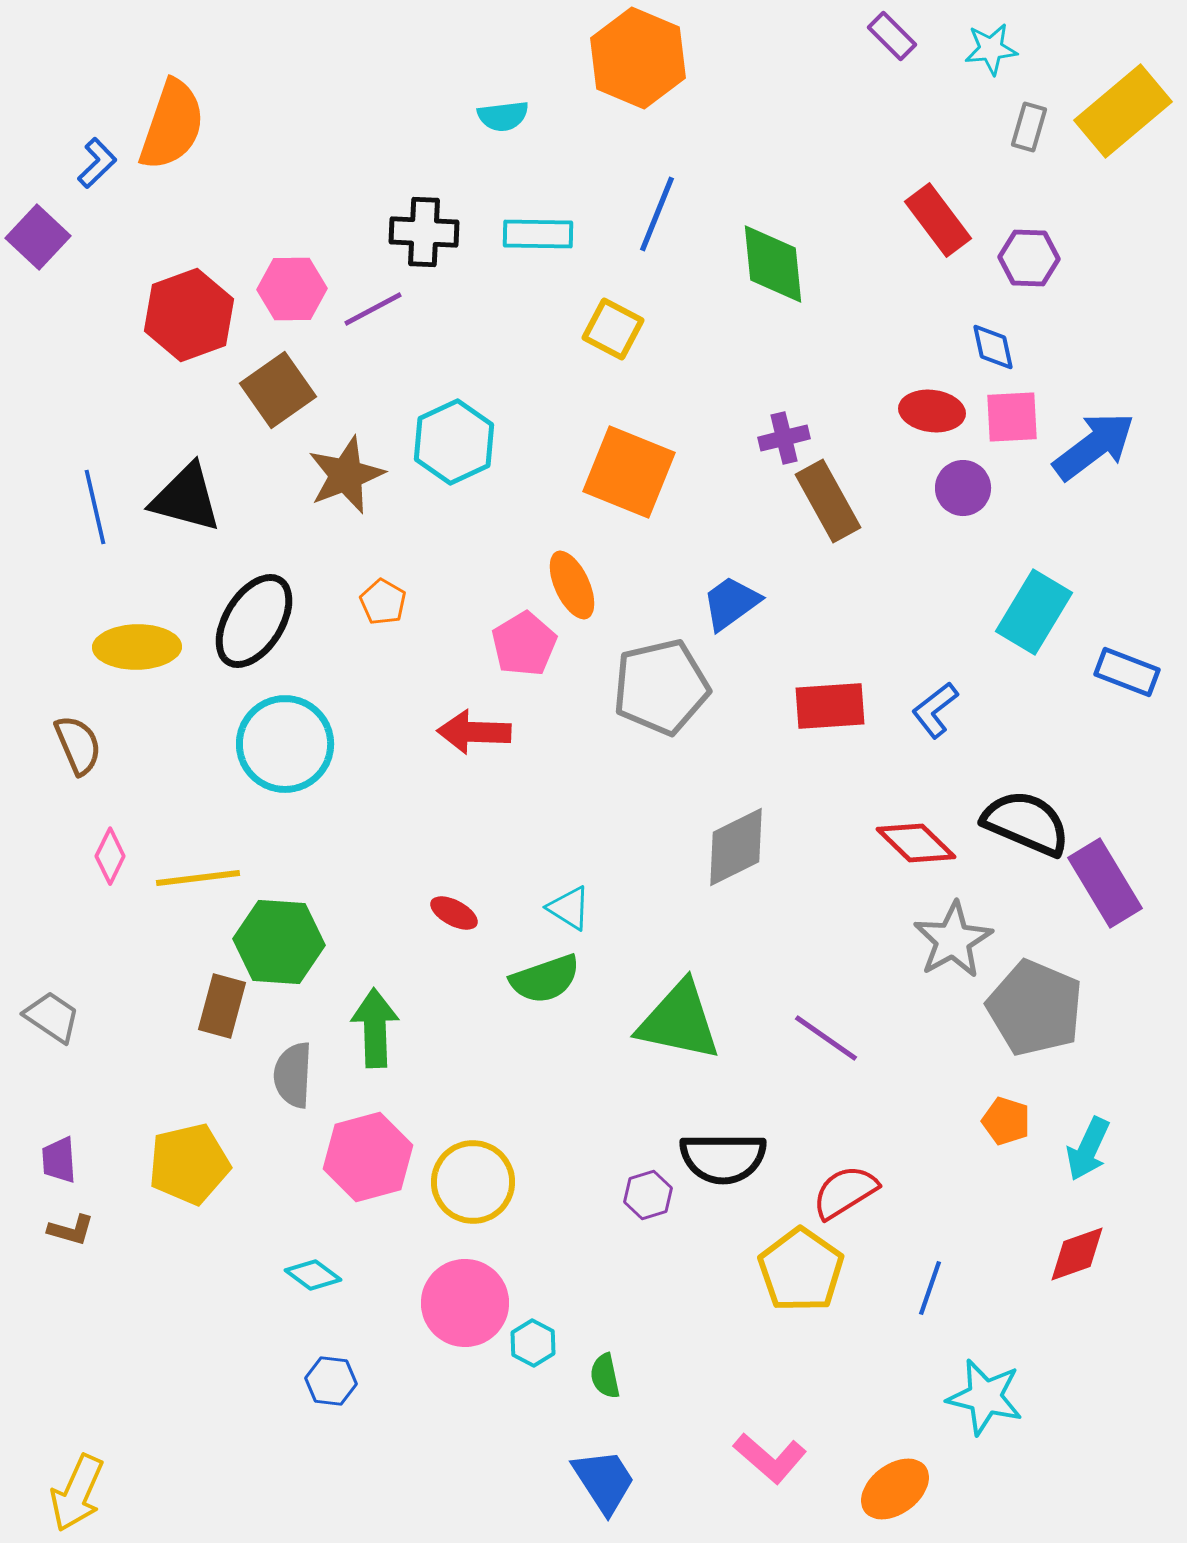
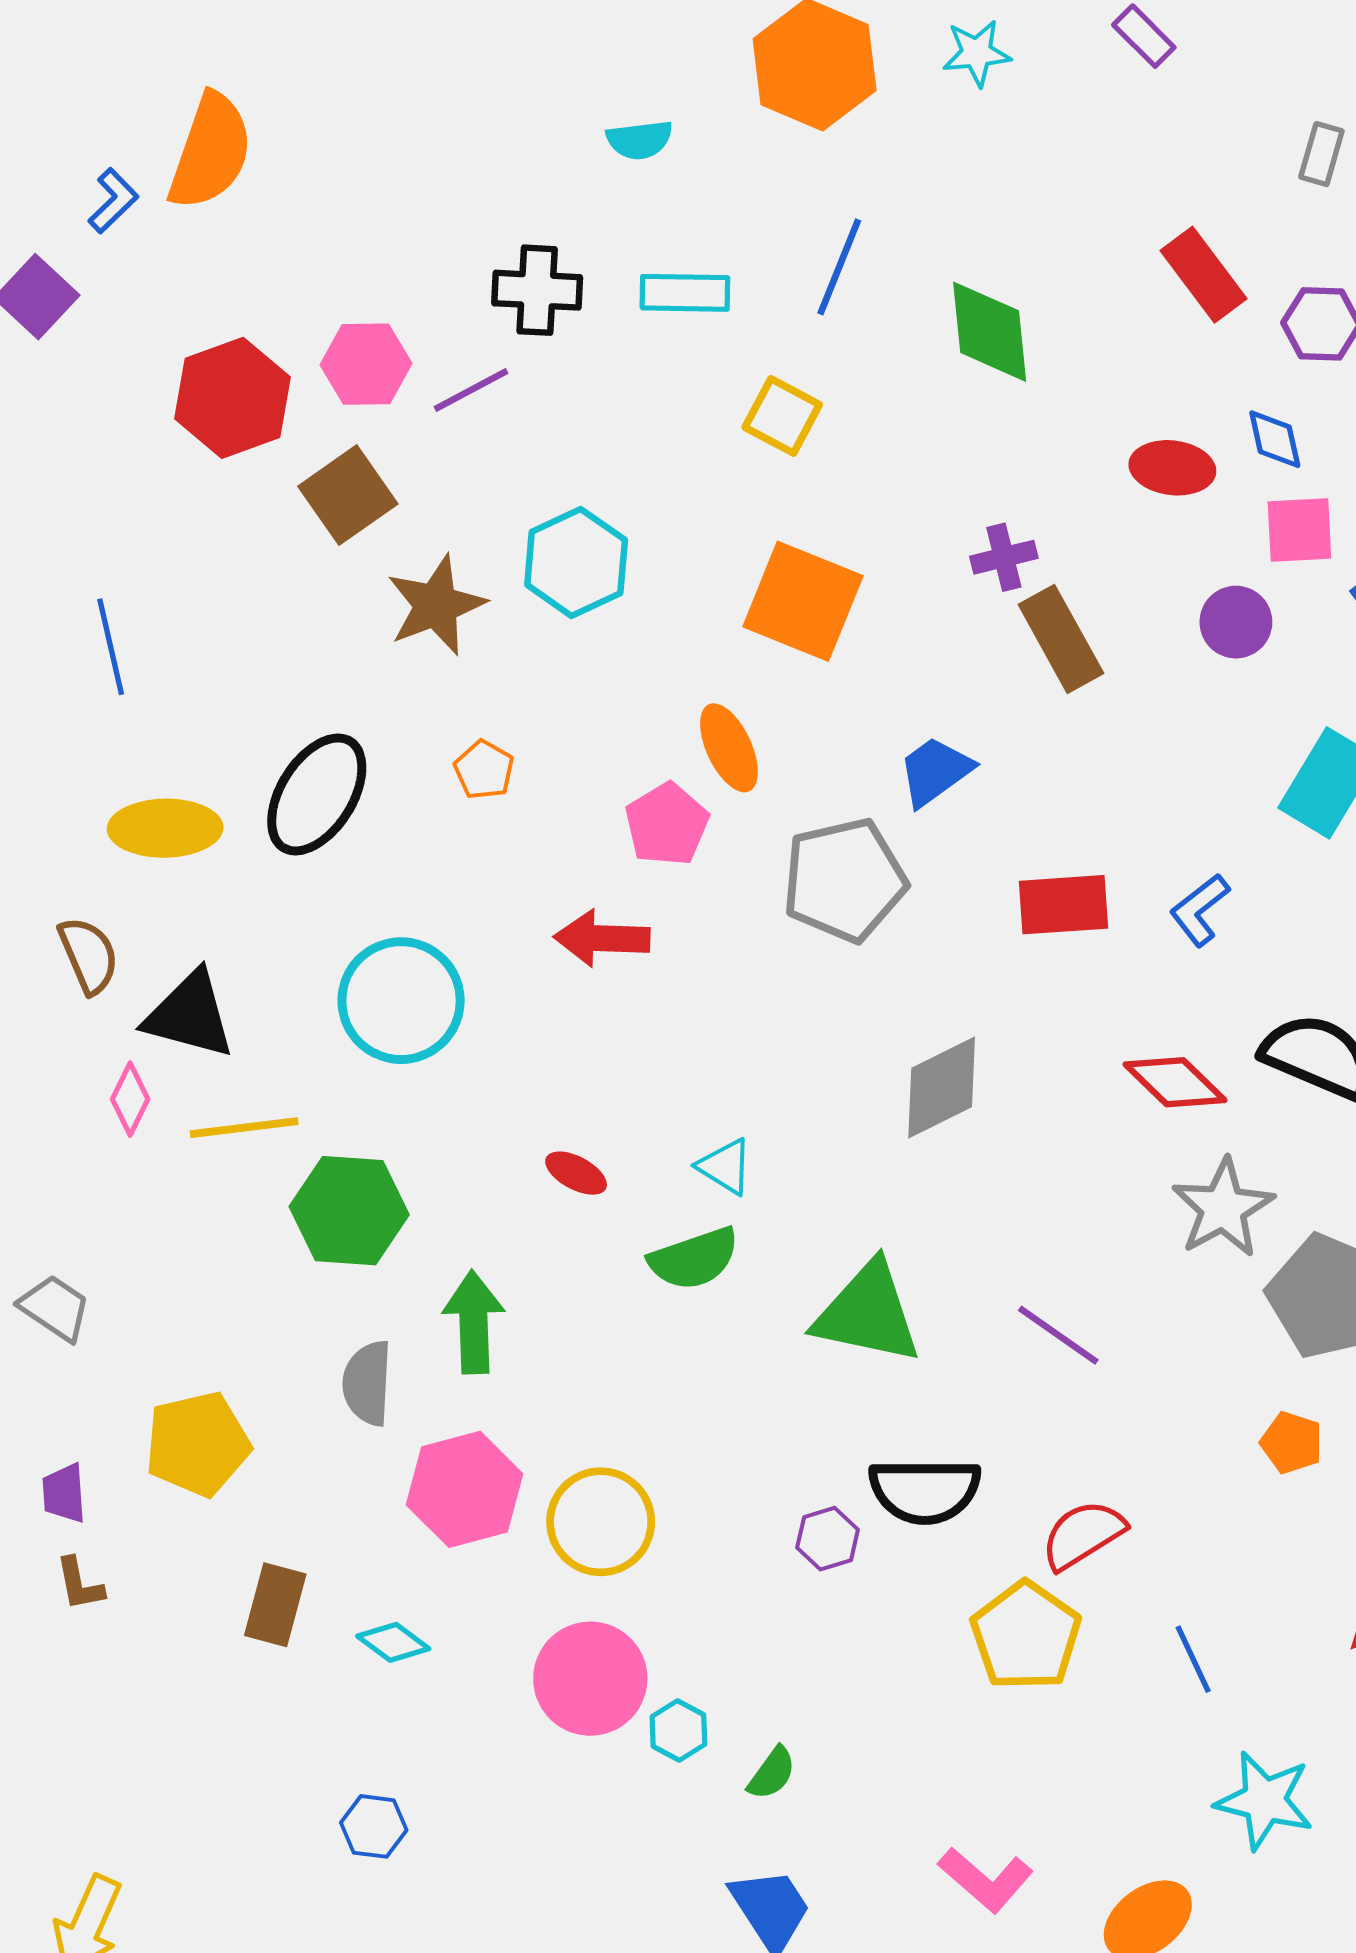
cyan star: (991, 49) -> (977, 53), moved
red ellipse: (932, 411) -> (1172, 468), moved
black triangle: (186, 498) -> (190, 1015), moved
cyan circle: (285, 744) -> (401, 1001), moved
brown rectangle: (222, 1006) -> (275, 1605), moved
yellow pentagon: (189, 1164) -> (197, 1444), moved
brown L-shape: (71, 1230) -> (80, 1584), turned 63
blue line: (930, 1288) -> (1193, 1659), turned -44
green semicircle: (605, 1376) -> (772, 1773), turned -132
blue hexagon: (331, 1381) -> (374, 1826), moved

